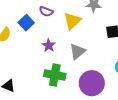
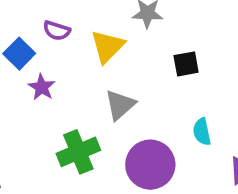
purple star: (49, 45) -> (42, 87), moved
green cross: (55, 75) -> (78, 152), turned -30

